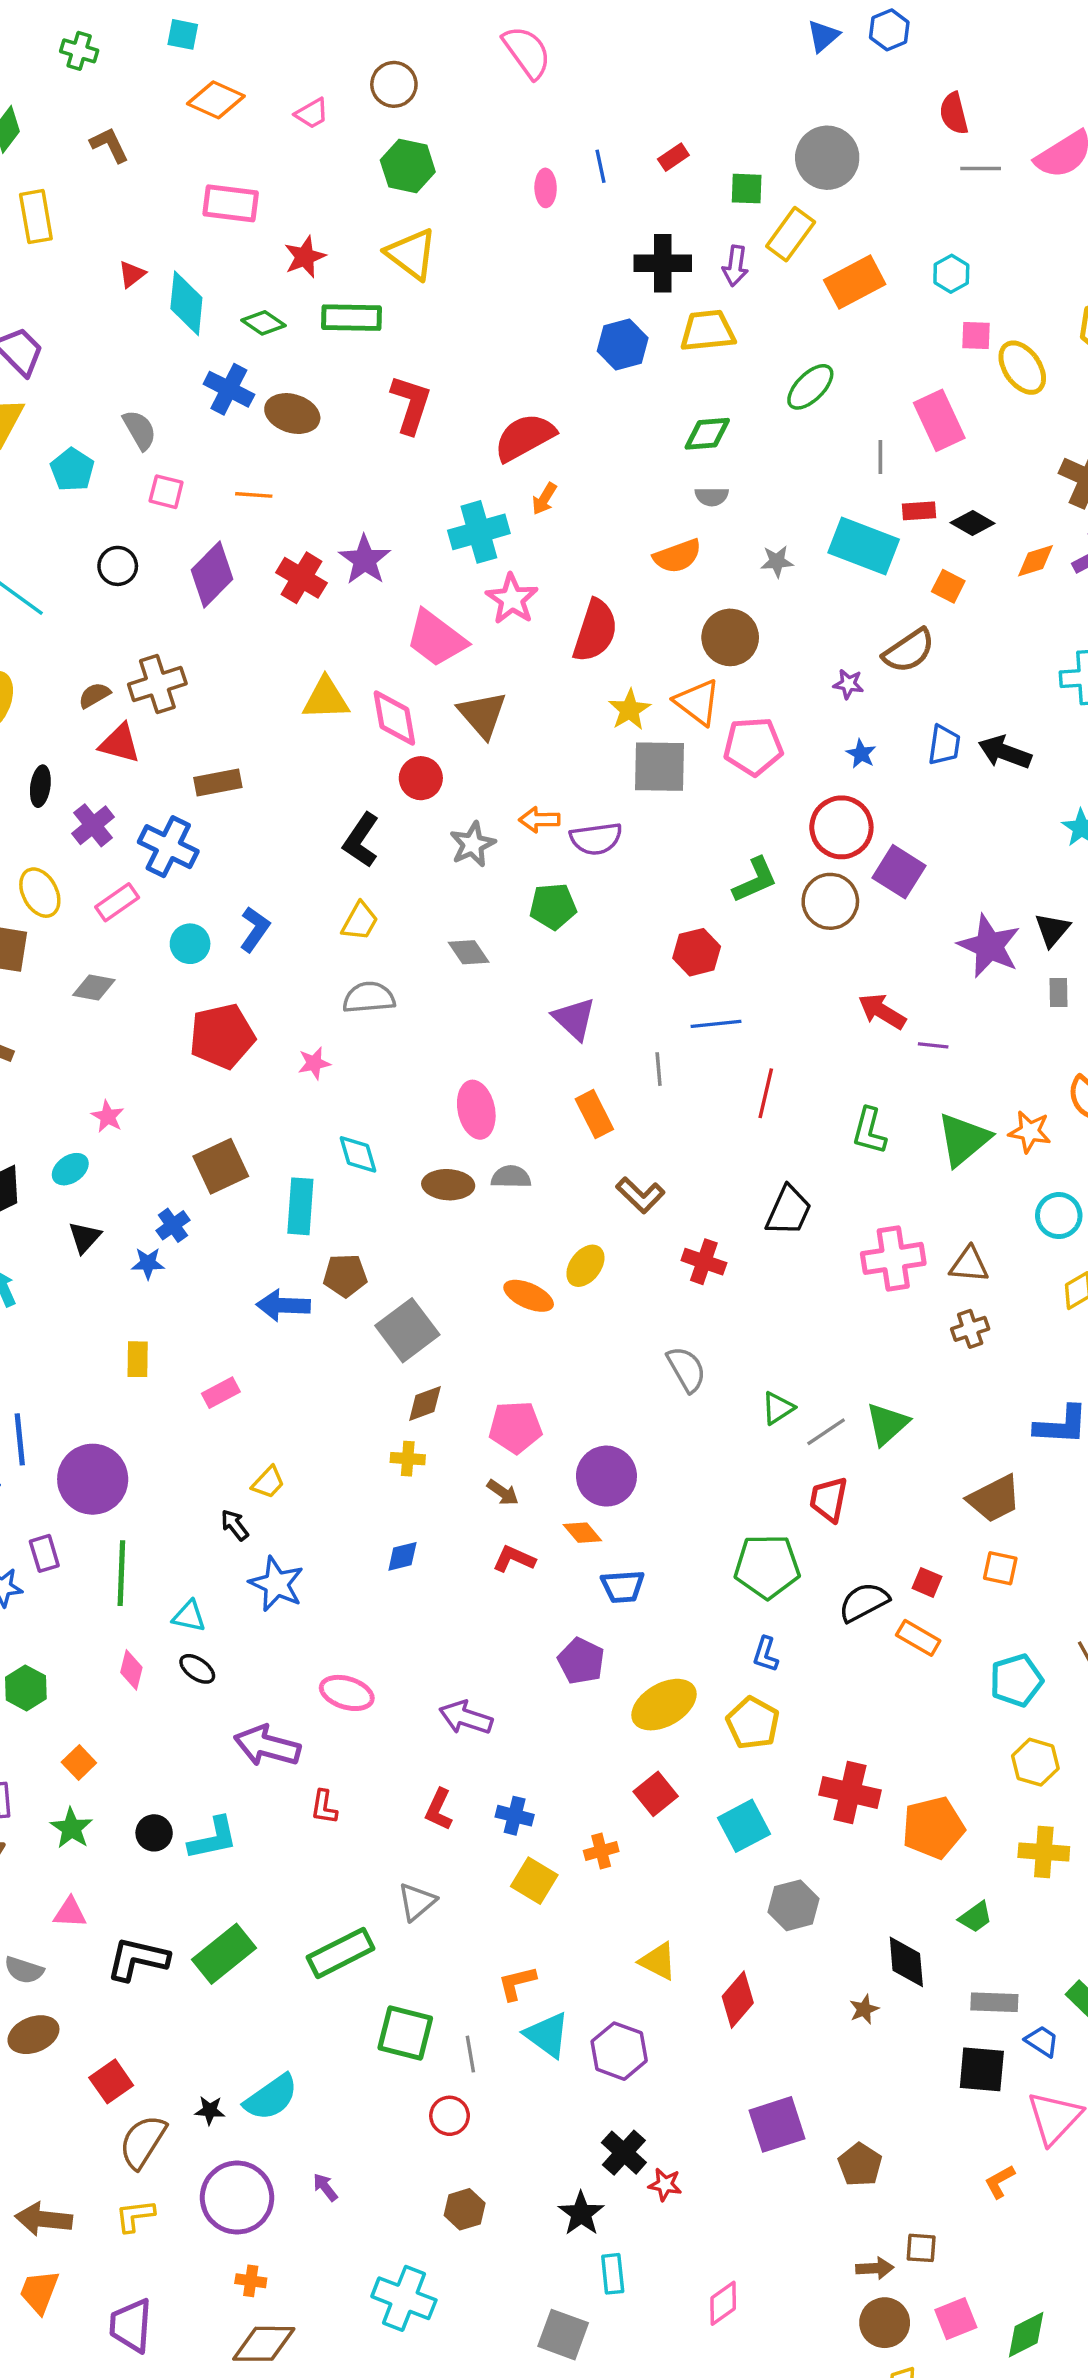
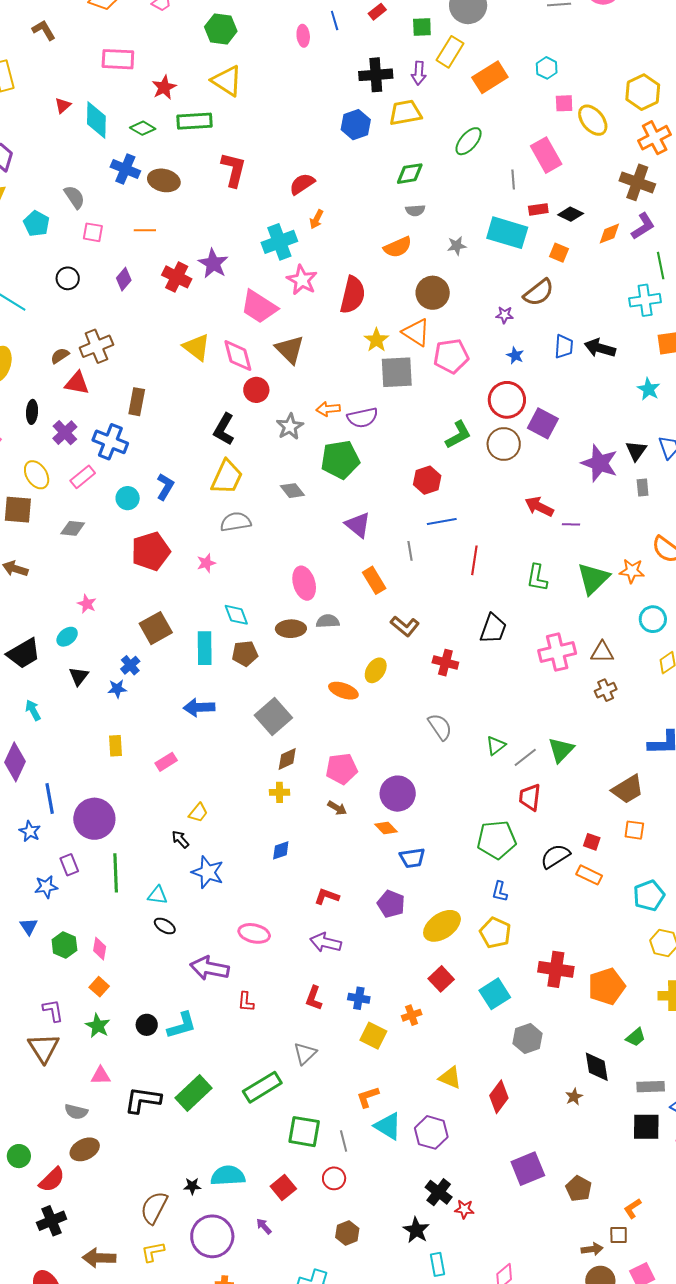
red semicircle: (525, 437) -> (302, 184), size x0.7
purple diamond: (212, 574) -> (124, 279), size x0.6
yellow triangle: (326, 699) -> (197, 347), turned 44
brown rectangle: (218, 783) -> (137, 402), turned -64
green pentagon: (553, 906) -> (340, 460), size x1.4
yellow trapezoid: (360, 921) -> (227, 477), size x1.5
brown pentagon: (345, 1276) -> (245, 654), moved
red L-shape: (514, 1559) -> (327, 896), moved
pink diamond: (131, 1670) -> (100, 949), moved
red square: (111, 2081) -> (283, 1187), moved
cyan semicircle: (271, 2097) -> (228, 1176), turned -144
orange L-shape: (1000, 2182) -> (632, 1208), moved

